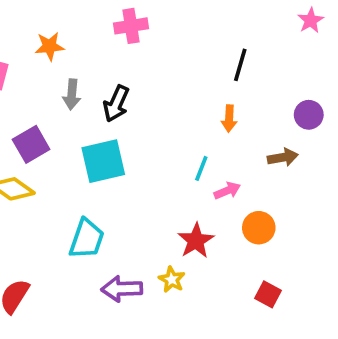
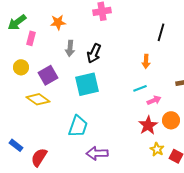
orange arrow: (229, 118) -> (146, 61), moved
cyan line: (201, 168) -> (140, 88), turned 48
red star: (196, 241) -> (148, 125), moved
yellow star: (172, 280) -> (157, 149), moved

